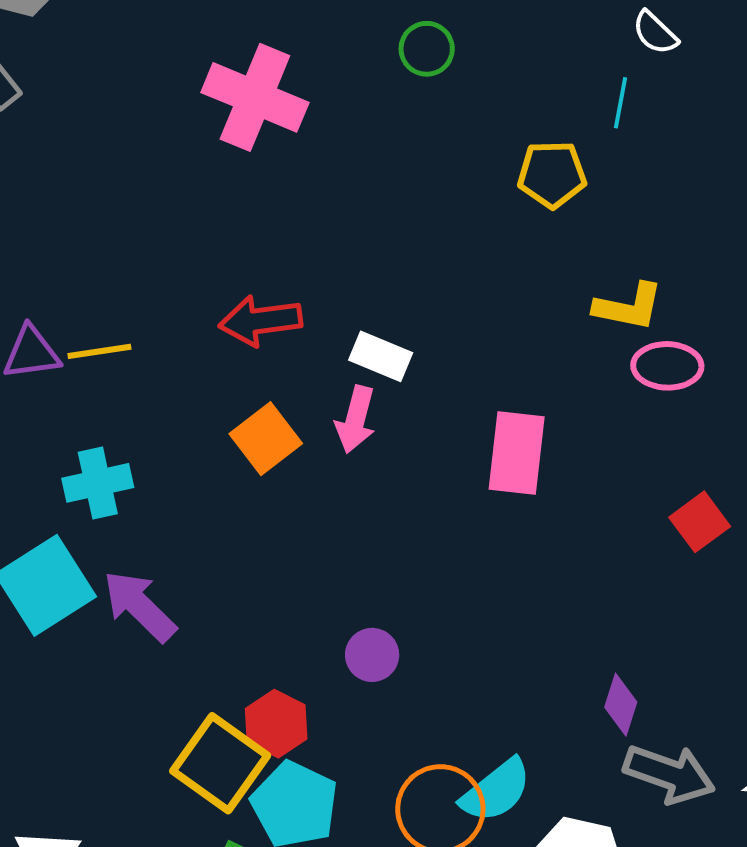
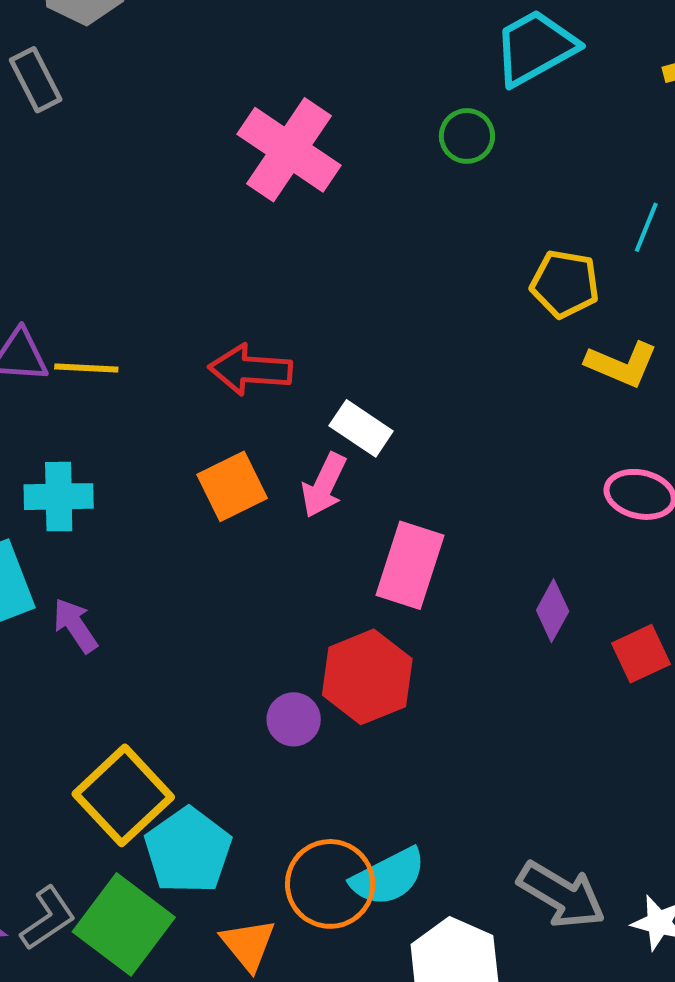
yellow L-shape: (629, 307) -> (622, 364), moved
pink rectangle: (517, 453) -> (410, 565), moved
purple arrow: (140, 606) -> (75, 625), size x0.7
purple diamond: (621, 705) -> (553, 611), moved
red hexagon: (276, 724) -> (367, 677), moved, size x1.4

